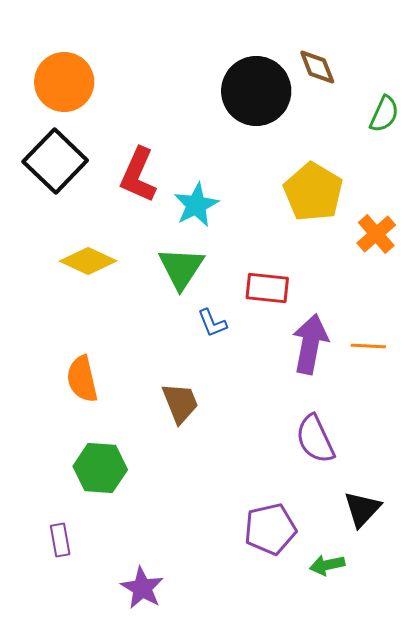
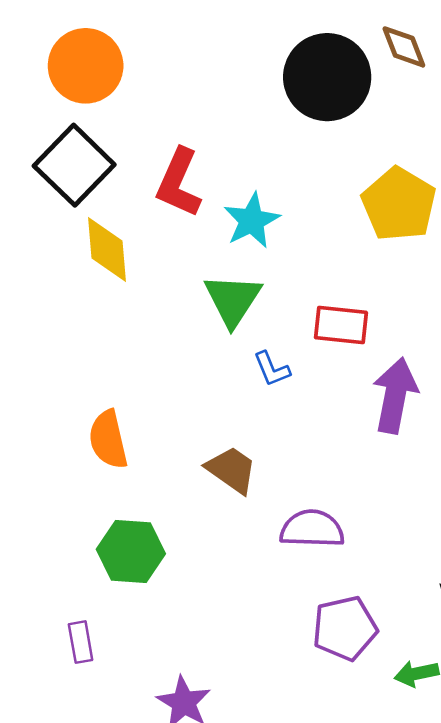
yellow diamond: (88, 261) -> (107, 250), moved, turned 60
brown trapezoid: (180, 403) -> (232, 470), turned -33
purple semicircle: (315, 439) -> (312, 529), moved, turned 117

